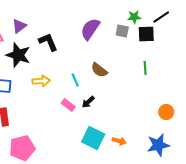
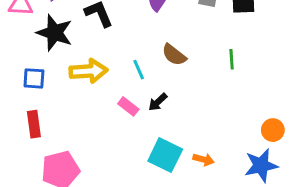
green line: (145, 68) -> (232, 59), moved
yellow arrow: (41, 81) -> (88, 71), size x1.4
orange circle: (166, 112) -> (273, 130), moved

